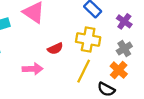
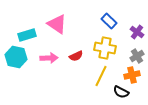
pink arrow: (33, 69) -> (49, 58), moved
orange cross: (119, 70) -> (132, 75), turned 35

